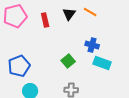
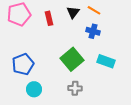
blue cross: (92, 45) -> (93, 31), moved
green square: (68, 61) -> (72, 59), size x1.6

